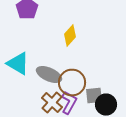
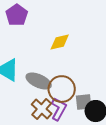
yellow diamond: (70, 36) -> (60, 42), turned 35

